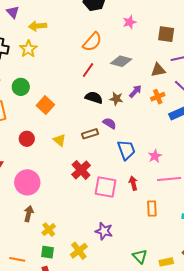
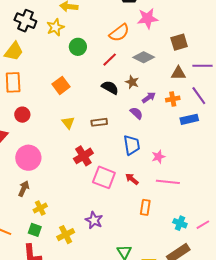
pink star: (129, 22) -> (148, 18), moved, size x1.5
brown square: (166, 34) -> (179, 42), moved, turned -36
green circle: (21, 87) -> (78, 47), moved
purple arrow: (135, 91) -> (149, 97), moved
brown star: (116, 99) -> (132, 82), moved
purple semicircle: (110, 123) -> (136, 113), moved
red circle: (27, 139) -> (22, 115), moved
red arrow: (133, 183) -> (132, 179), turned -48

